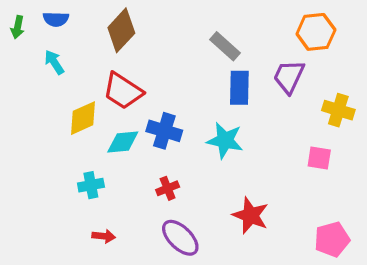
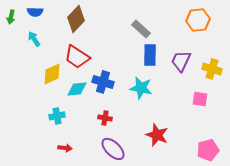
purple trapezoid: (289, 77) -> (181, 61), moved
red cross: (168, 188) -> (105, 118), turned 32

